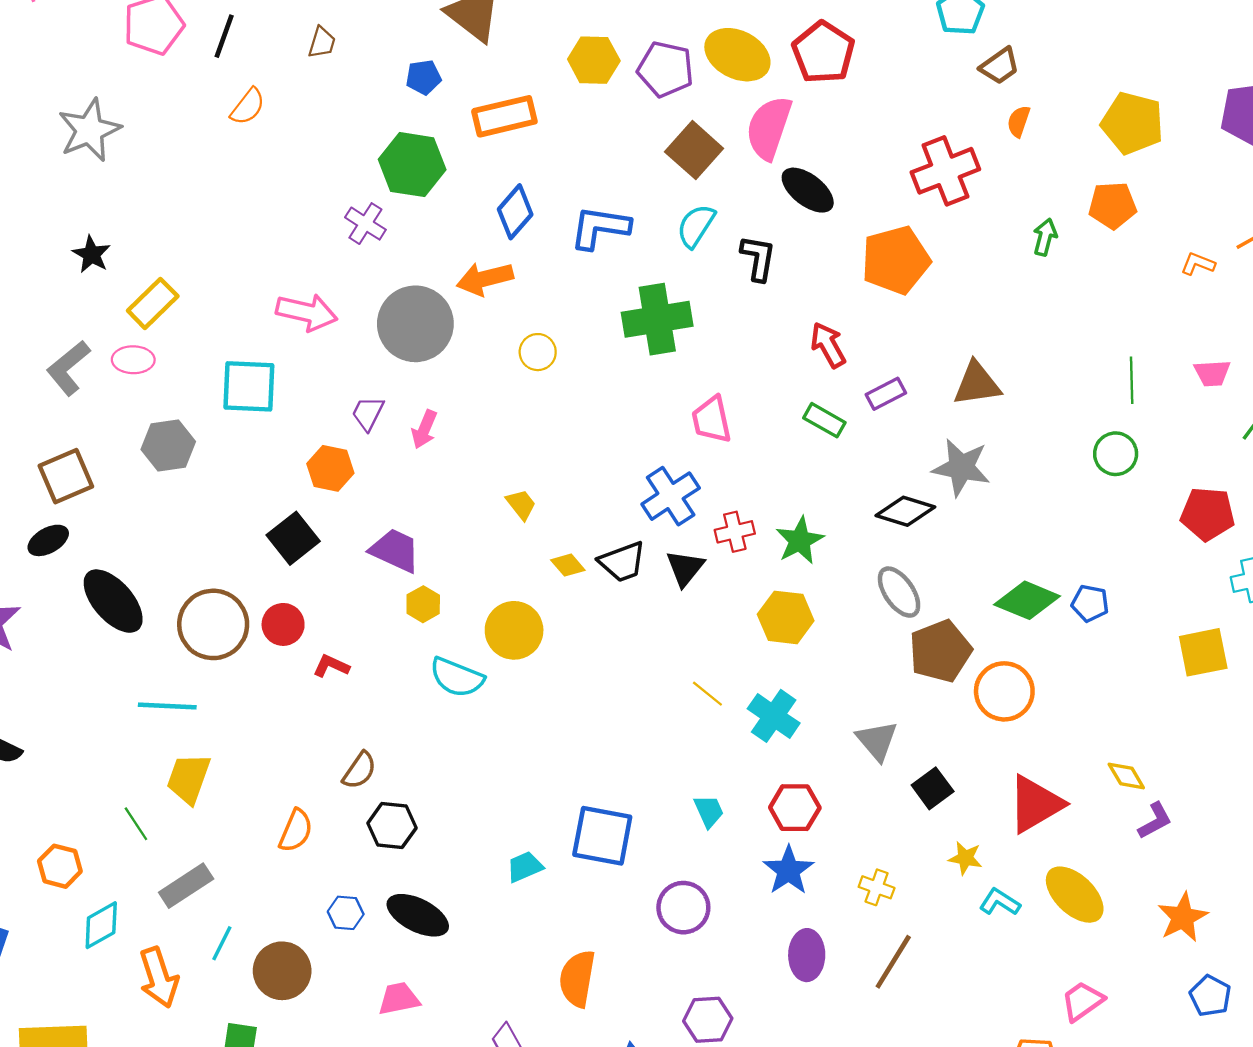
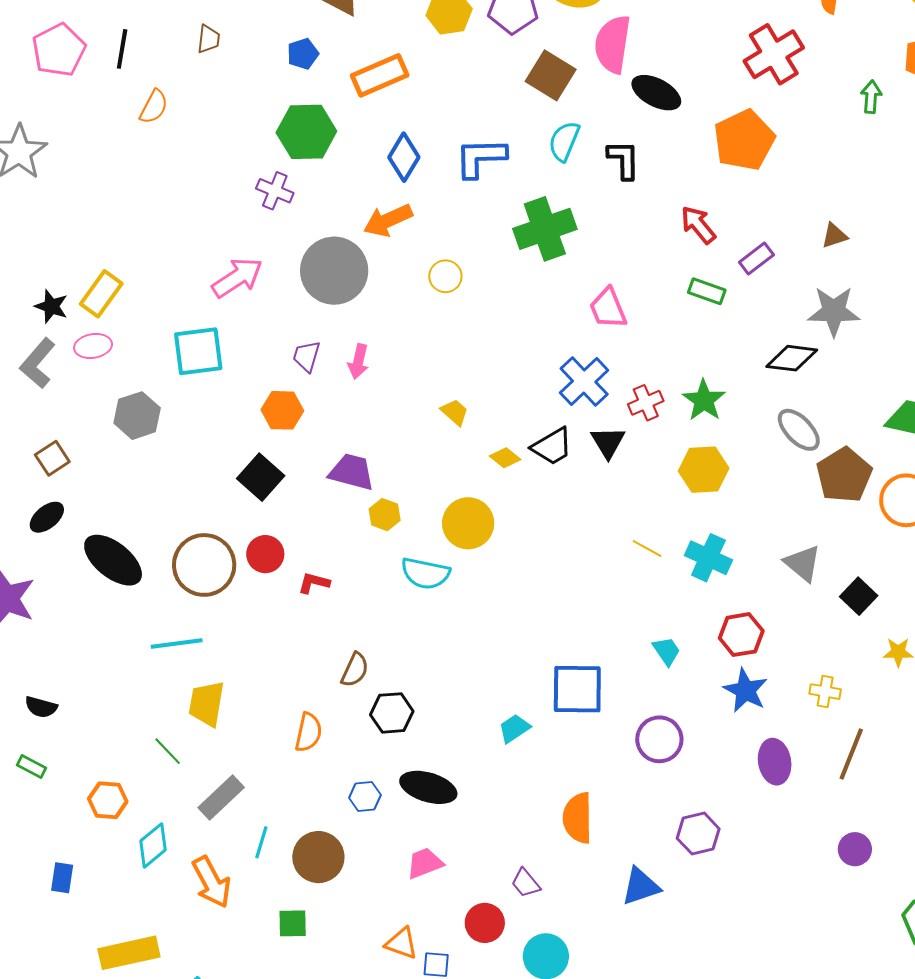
black star: (92, 254) -> (51, 306), moved
pink arrow: (307, 312) -> (237, 277), turned -36
brown triangle: (977, 384) -> (834, 236), size x0.6
brown square: (66, 476) -> (52, 458), size x0.7

